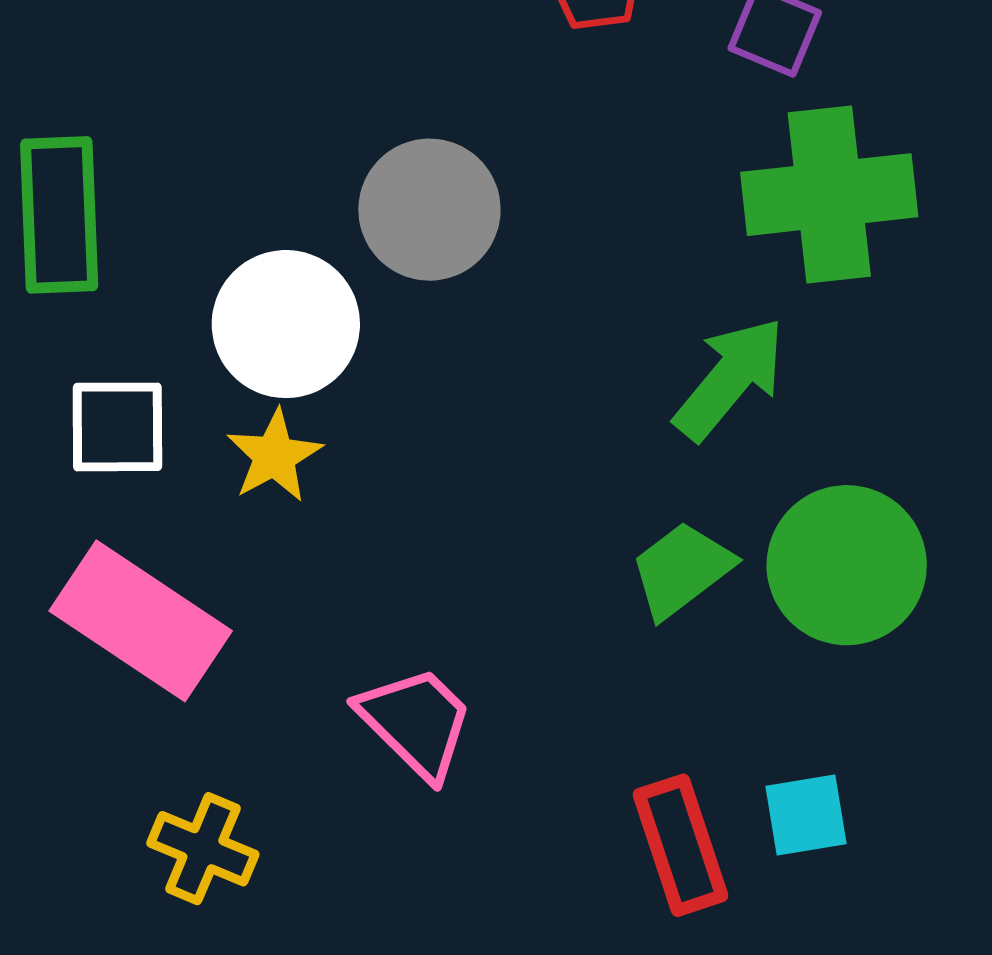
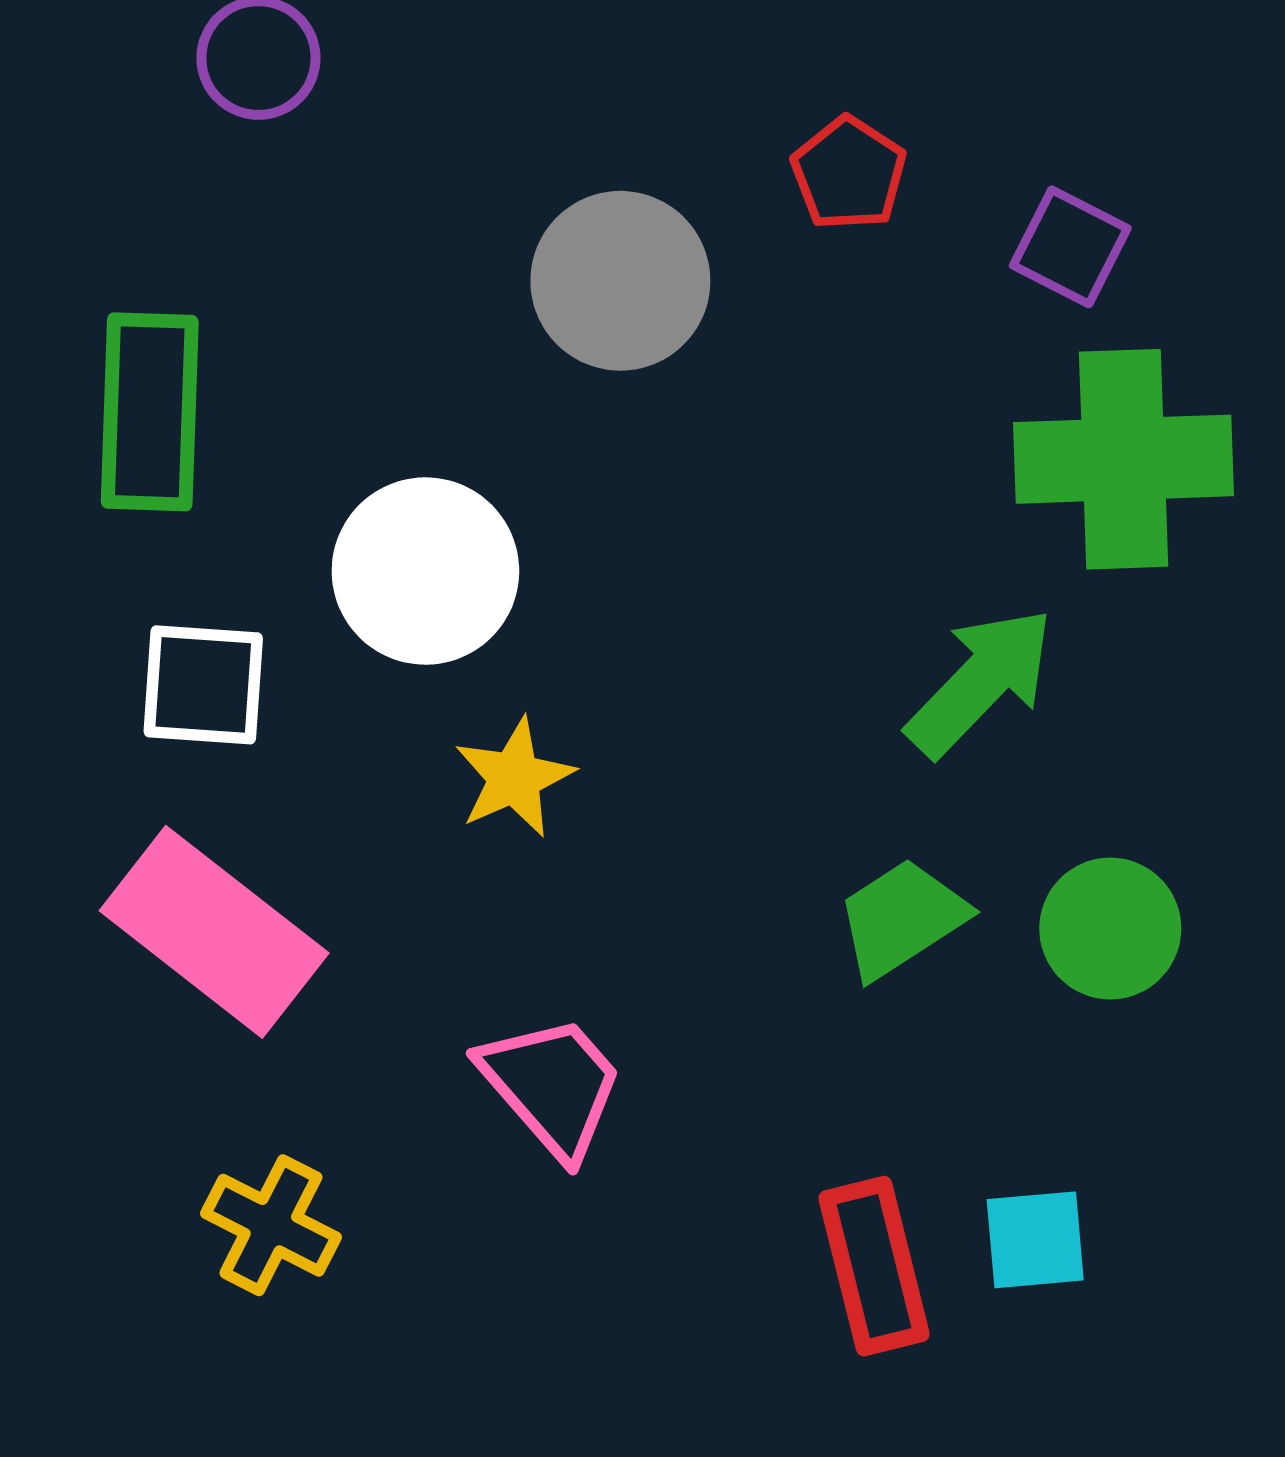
gray circle: (429, 210) -> (620, 281), moved
yellow star: (274, 456) -> (514, 778), moved
green circle: (847, 565) -> (1110, 929), size x0.7

